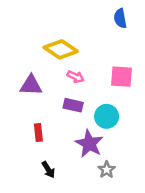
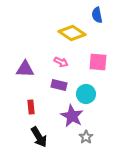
yellow diamond: (61, 49) -> (72, 33), moved
black arrow: (48, 170) -> (39, 137), size x1.5

